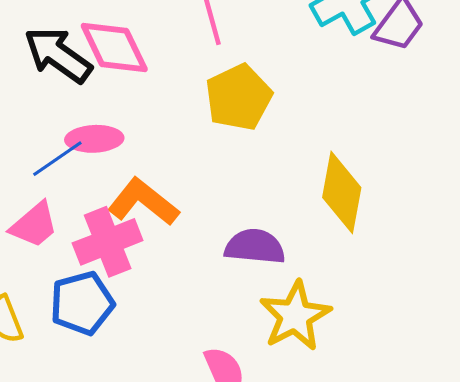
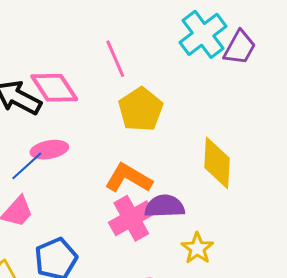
orange L-shape: (143, 202) -> (128, 178), moved
pink cross: (108, 242) -> (131, 218), moved
yellow star: (295, 316) -> (197, 248), size x0.7

